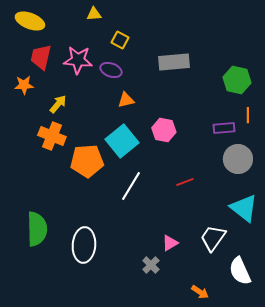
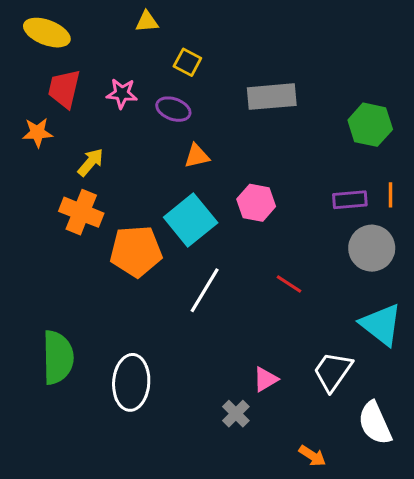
pink star: (78, 60) -> (122, 93), size x0.7
orange line: (248, 115) -> (390, 195), moved
red line: (185, 182) -> (289, 284), turned 54

